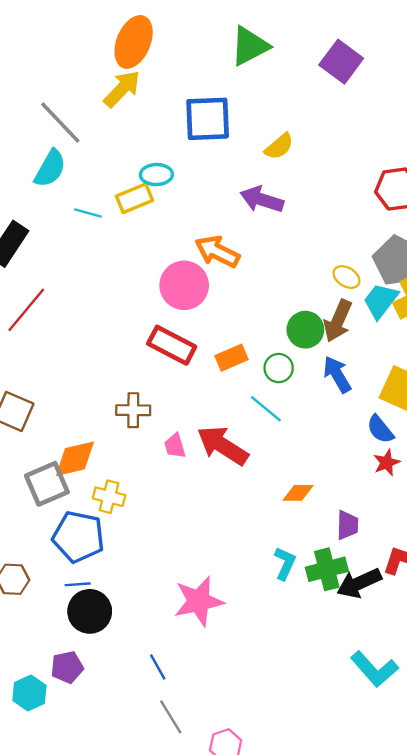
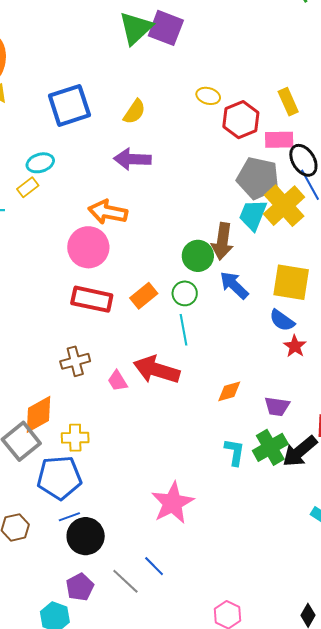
green triangle: (250, 46) -> (136, 28), moved
yellow rectangle: (135, 198) -> (28, 187), size x0.7
yellow ellipse: (346, 277) -> (208, 96), moved
cyan line: (266, 409) -> (183, 330), turned 56
purple trapezoid: (347, 525) -> (277, 406), turned 112
gray line: (171, 717) -> (125, 581), moved

